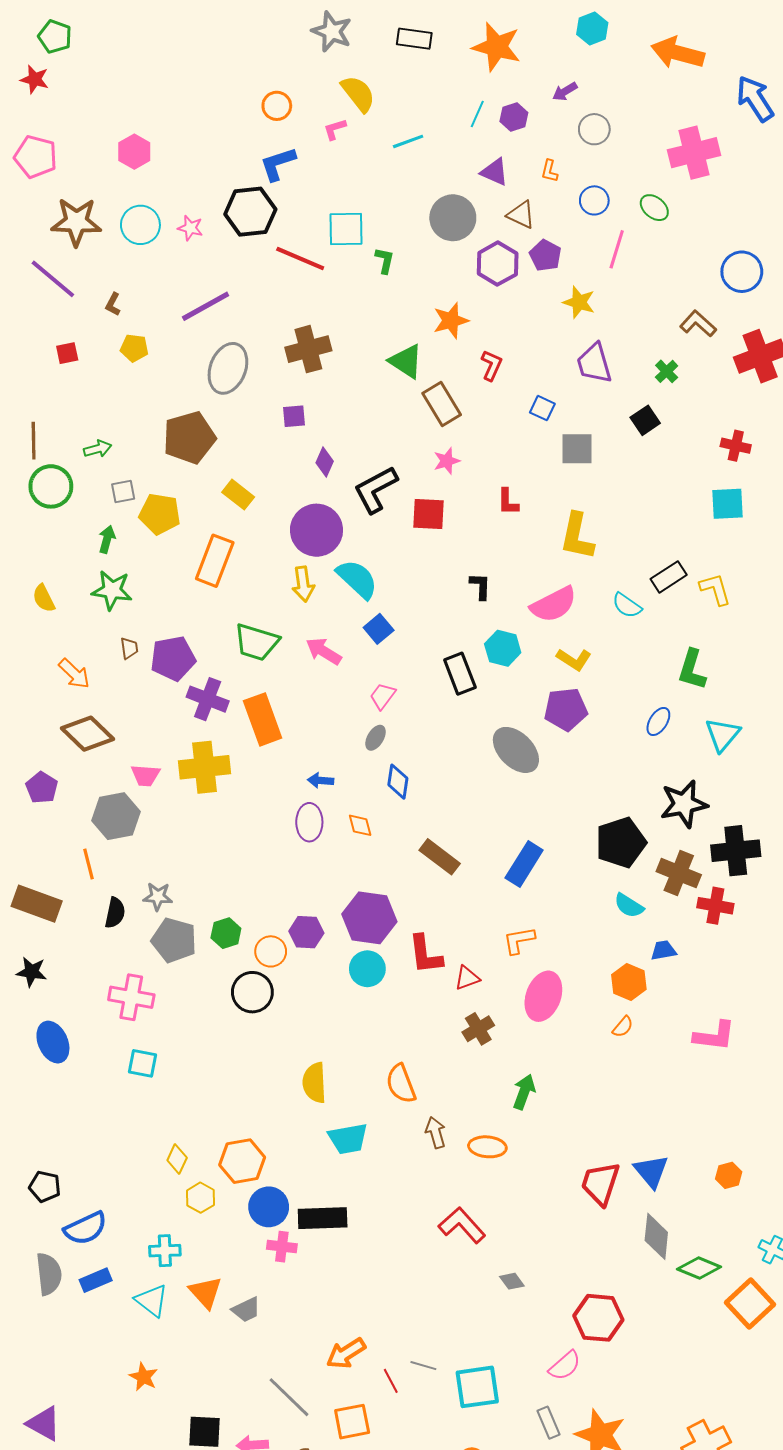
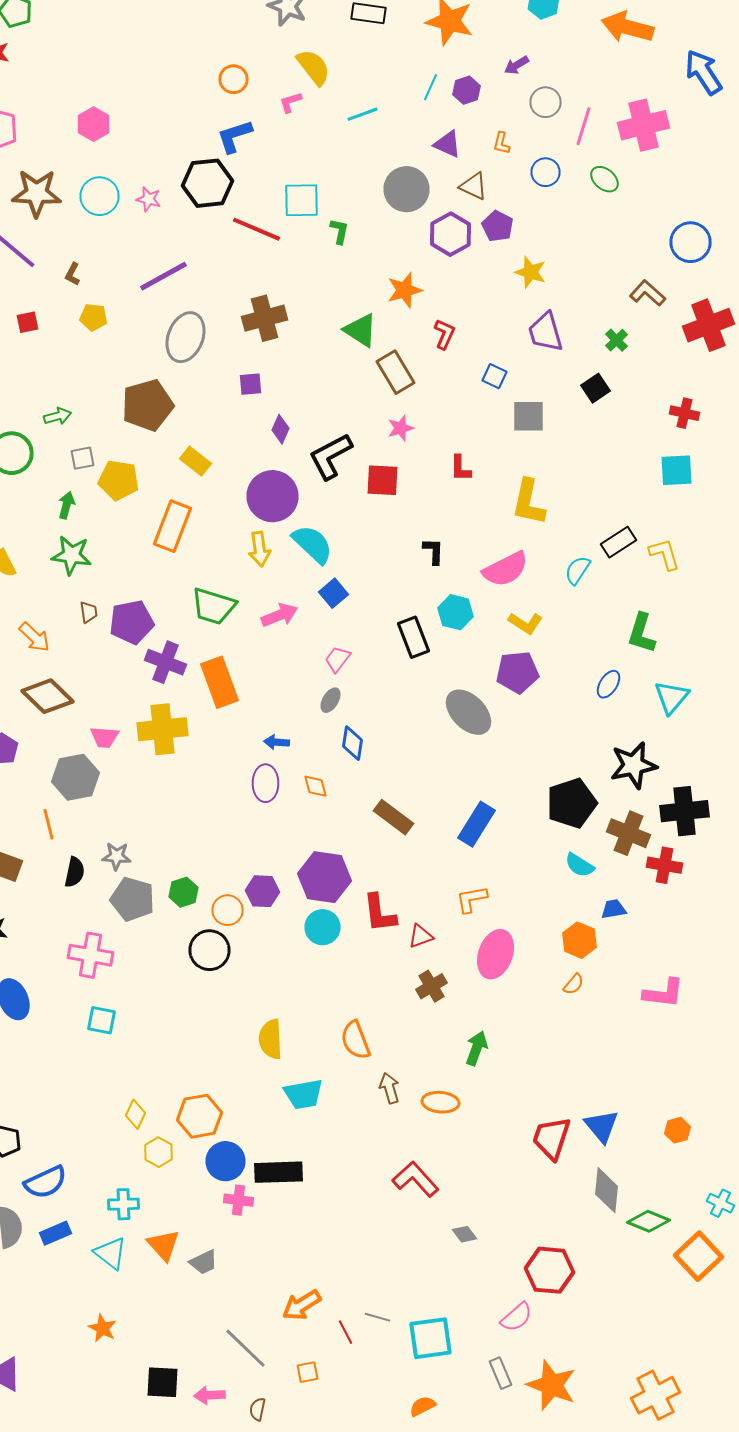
pink line: (617, 249) -> (584, 126), moved
cyan semicircle: (627, 605) -> (578, 570), turned 88
pink arrow: (324, 651) -> (280, 615), turned 126
orange square: (352, 1422) -> (308, 1372), size x0.6

